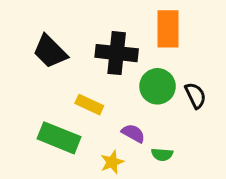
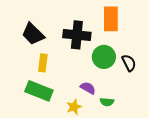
yellow rectangle: (89, 105) -> (43, 63), moved, turned 72

